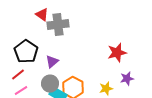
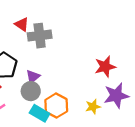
purple star: (127, 79) -> (116, 96), size x1.6
gray circle: (50, 84) -> (31, 91), moved

